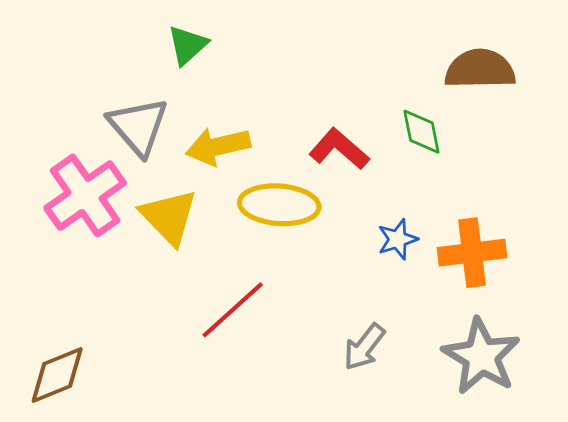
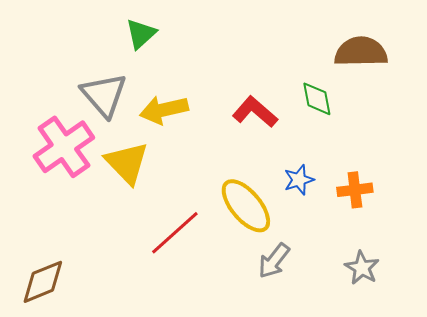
yellow ellipse: (279, 205) -> (246, 206), moved, turned 46
orange cross: (472, 253) -> (355, 190), size x0.7
gray star: (481, 356) -> (362, 268), size x0.6

